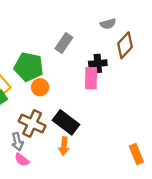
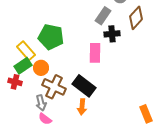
gray rectangle: (64, 43) -> (103, 16), moved
pink rectangle: (91, 78) -> (95, 53), moved
orange circle: (40, 87) -> (41, 68), moved

